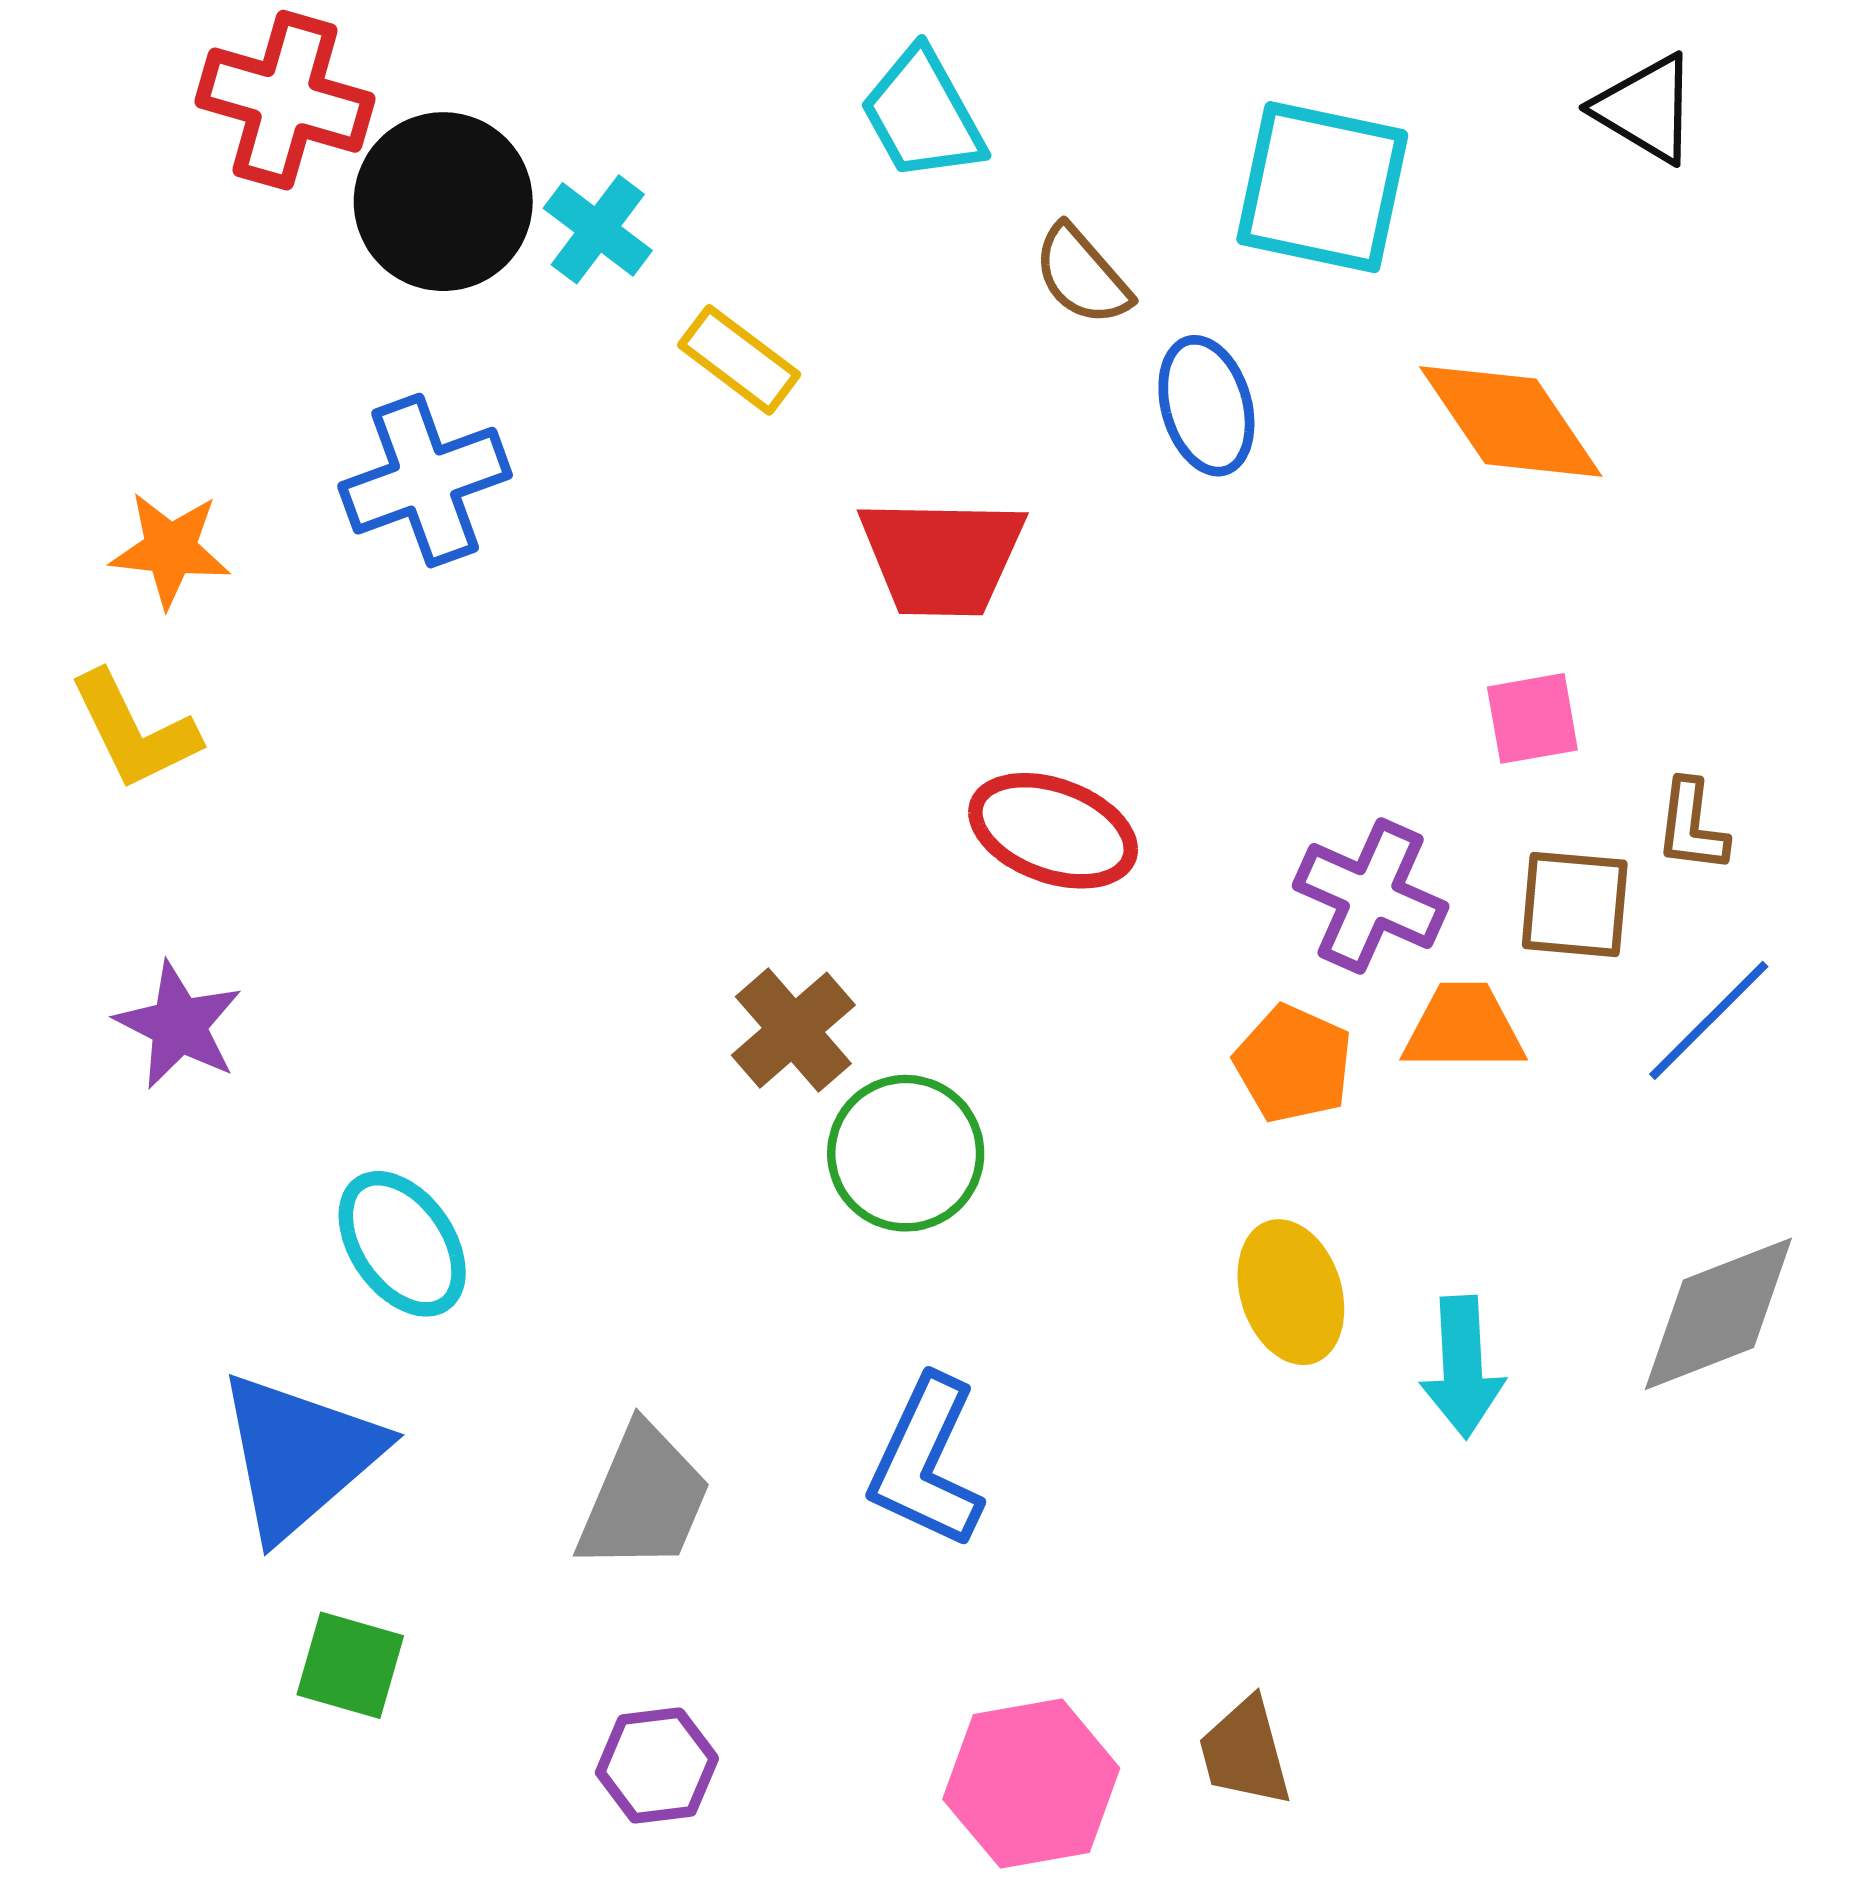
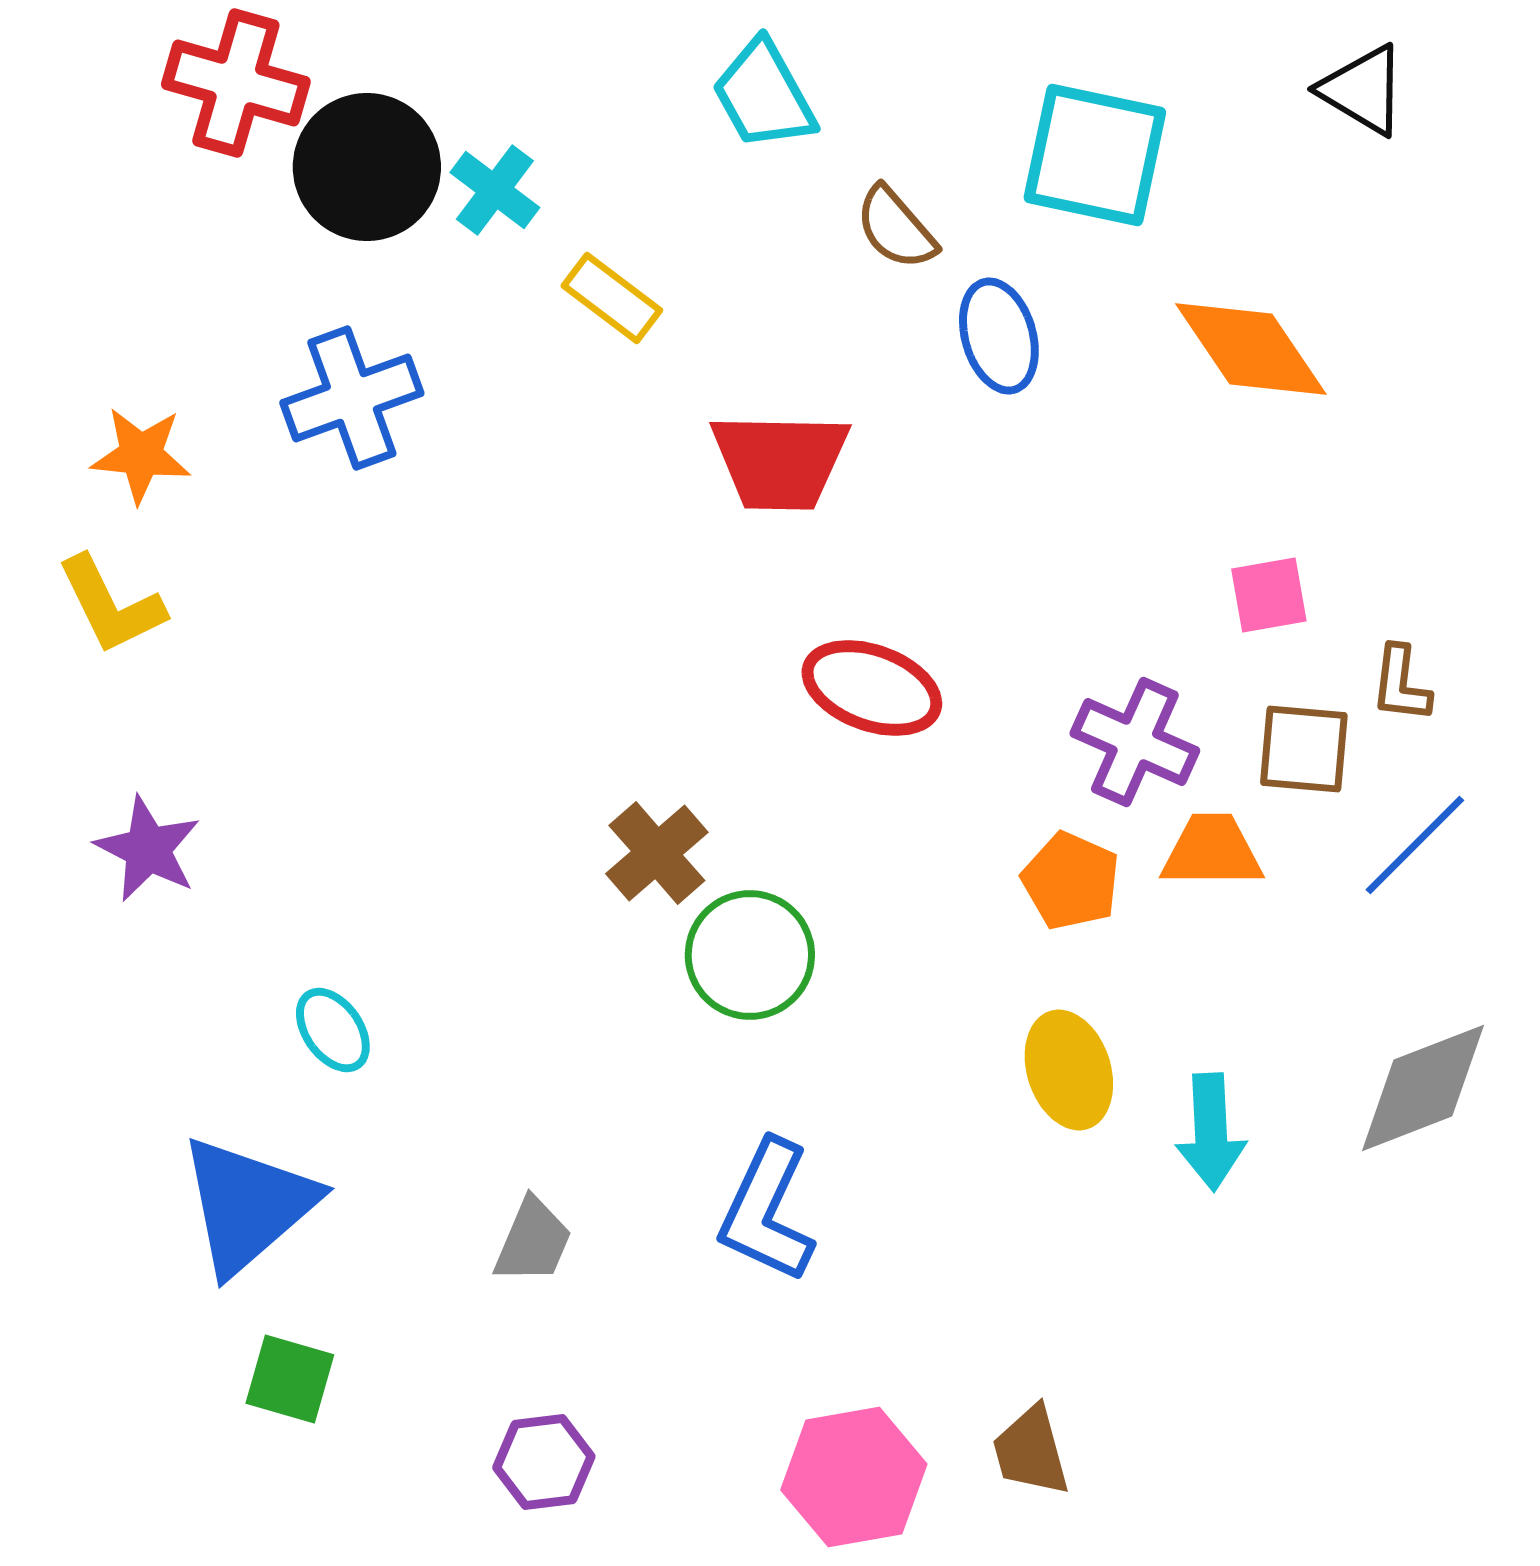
cyan ellipse: (402, 1244) -> (333, 1030), size x0.7
gray trapezoid: (644, 1499) -> (533, 1241), size x0.7

